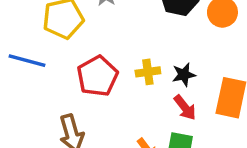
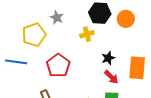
yellow cross: (148, 72) -> (87, 34), moved

